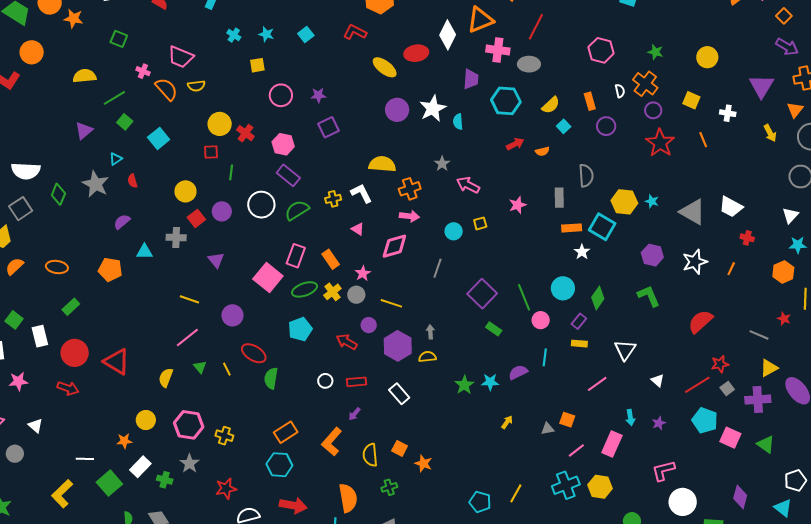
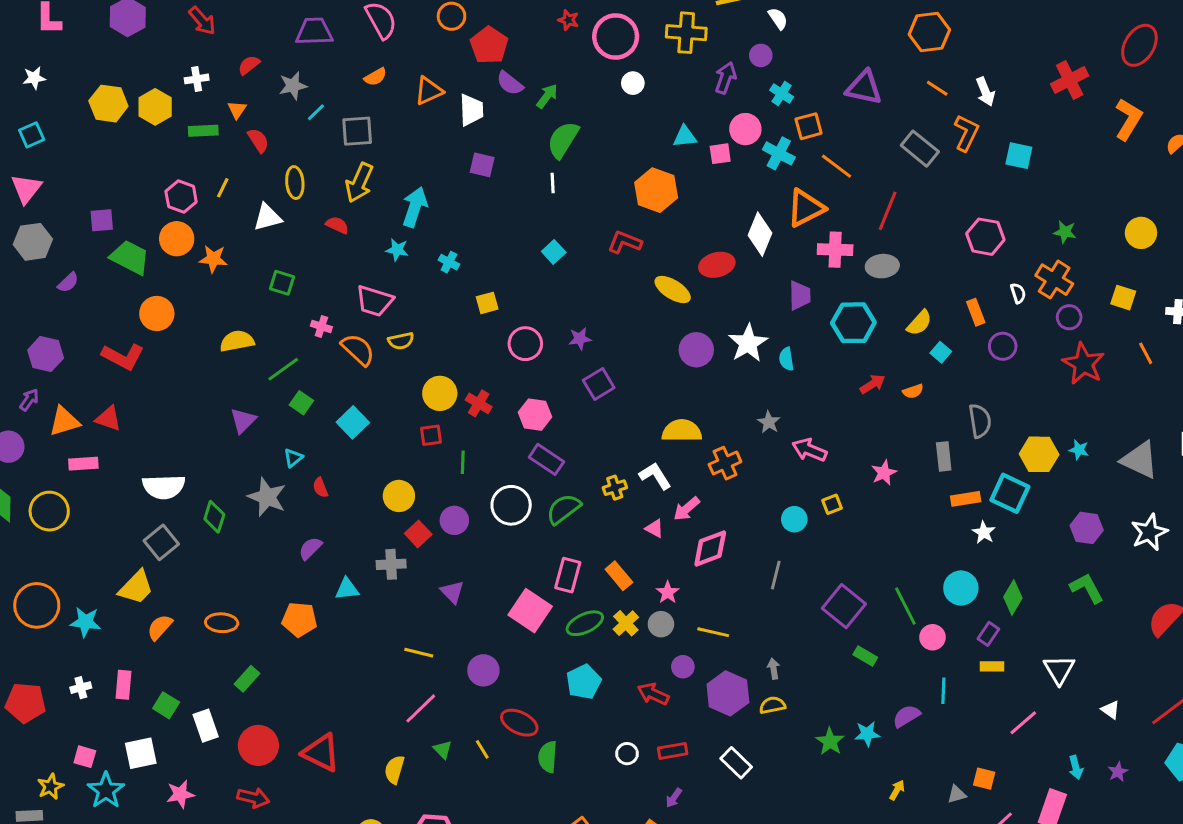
cyan star: (266, 34) -> (397, 250), moved
pink arrow: (409, 216) -> (687, 509), moved, turned 138

